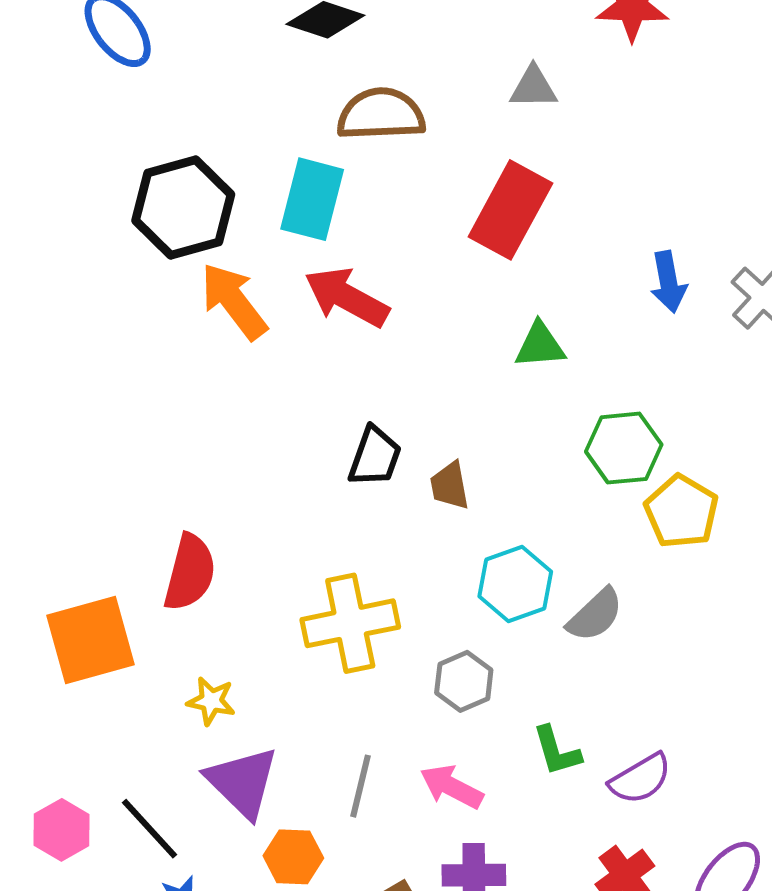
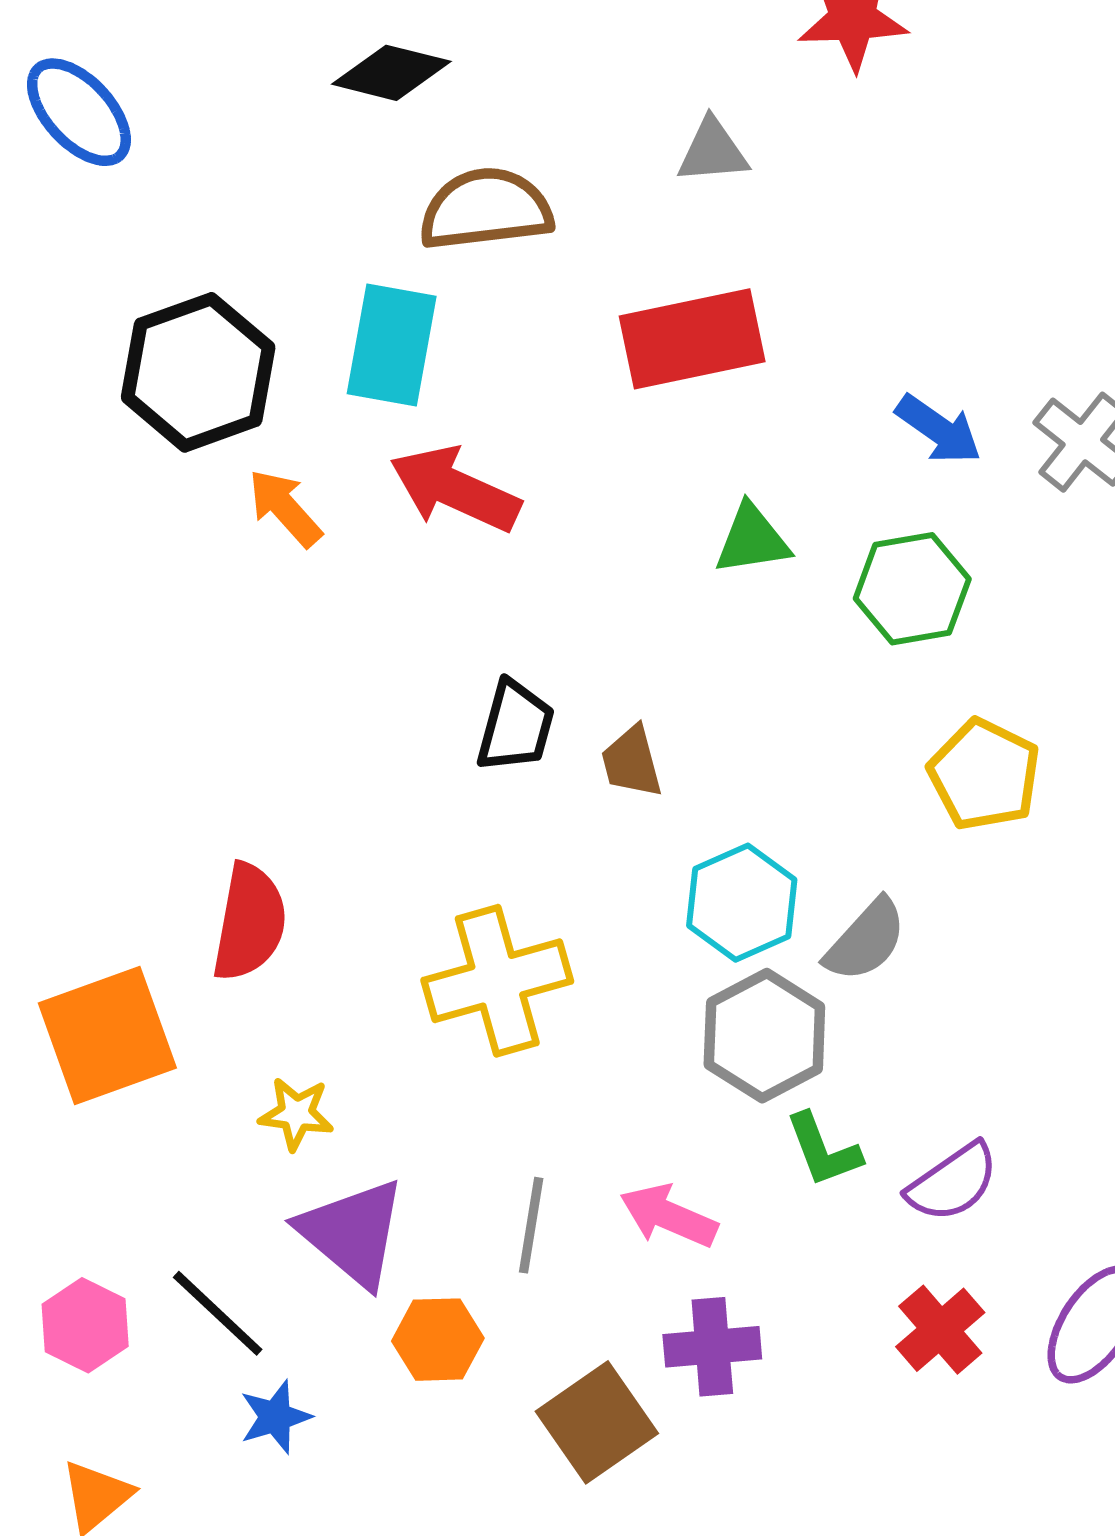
red rectangle: (510, 210) -> (692, 339), turned 54
blue arrow: (668, 282) -> (939, 429), turned -40
orange arrow: (234, 301) -> (285, 508), size x0.7
green hexagon: (624, 448) -> (912, 589), moved
gray hexagon: (464, 681) -> (764, 1036), moved, size x1.4

